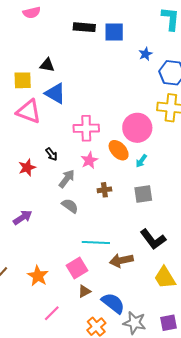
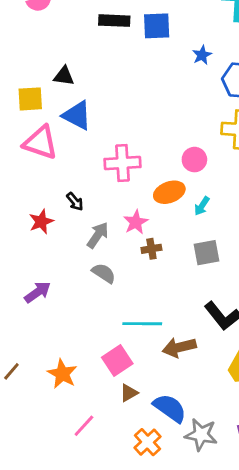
pink circle: (137, 128) -> (194, 160), size x0.6
orange ellipse: (119, 150) -> (169, 192), turned -65
pink star: (89, 160) -> (136, 222), moved

